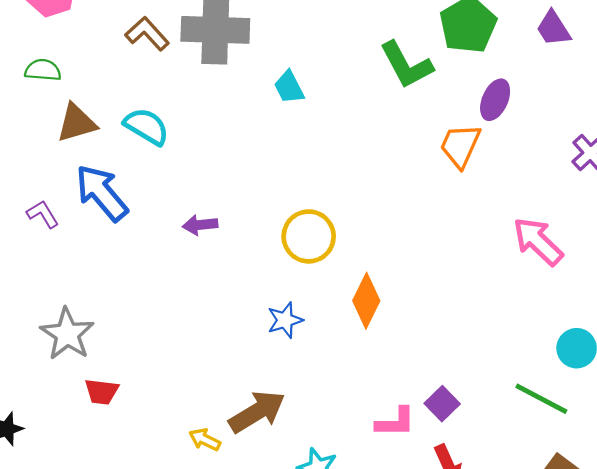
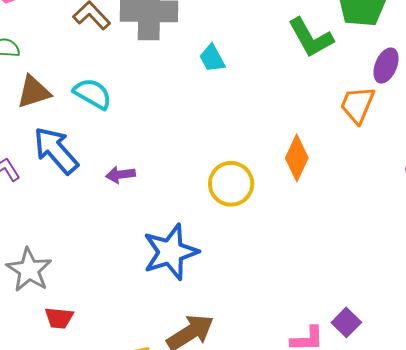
purple arrow: (200, 225) -> (120, 175), moved
orange diamond: (366, 301) -> (297, 158), moved
blue star: (285, 320) -> (171, 252), moved, size x1.8

